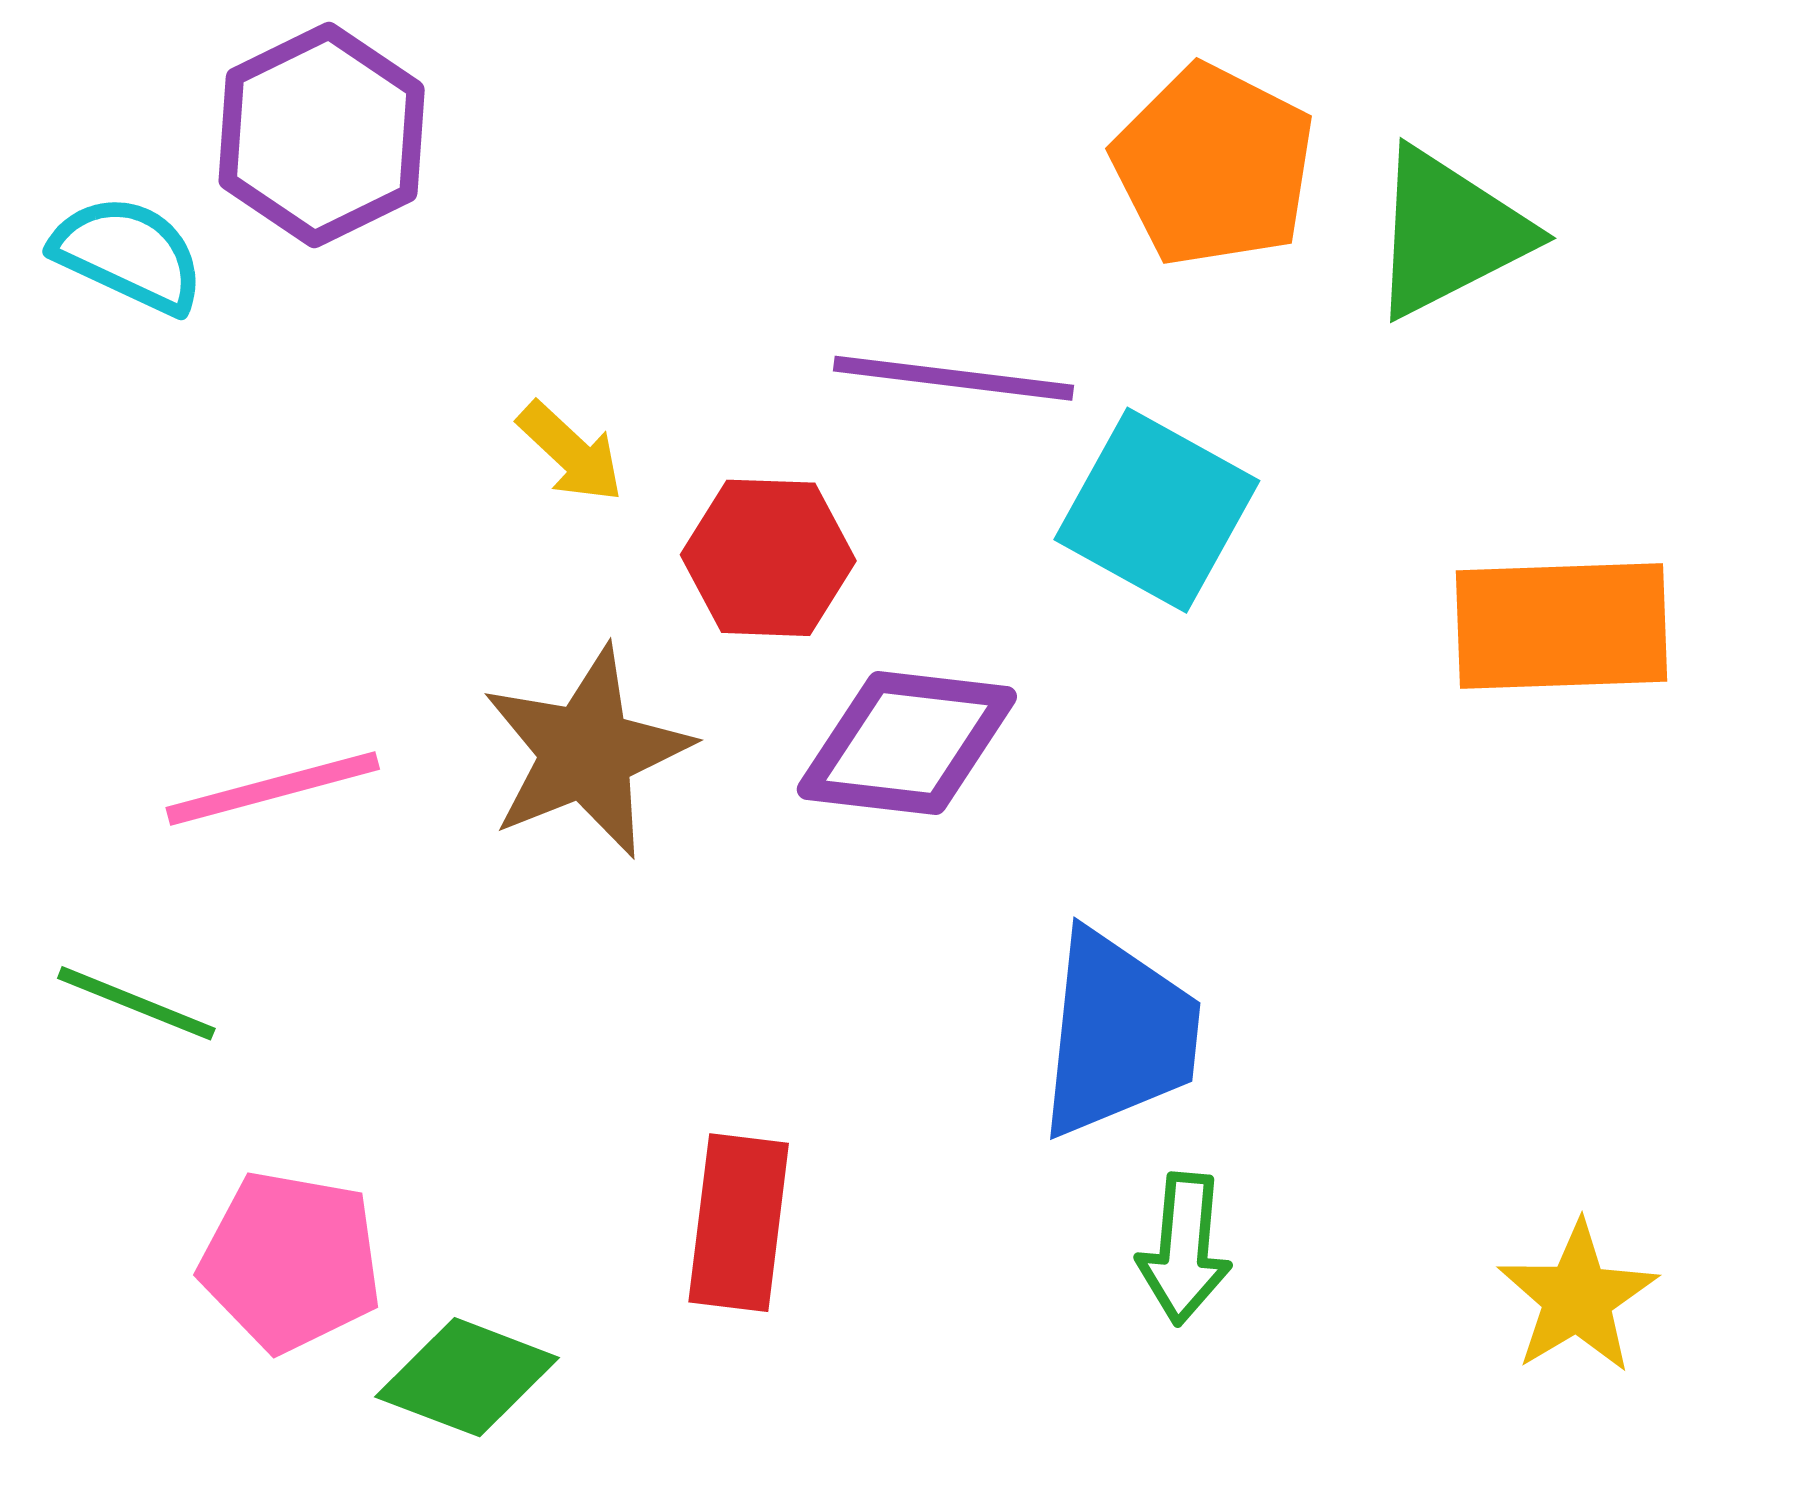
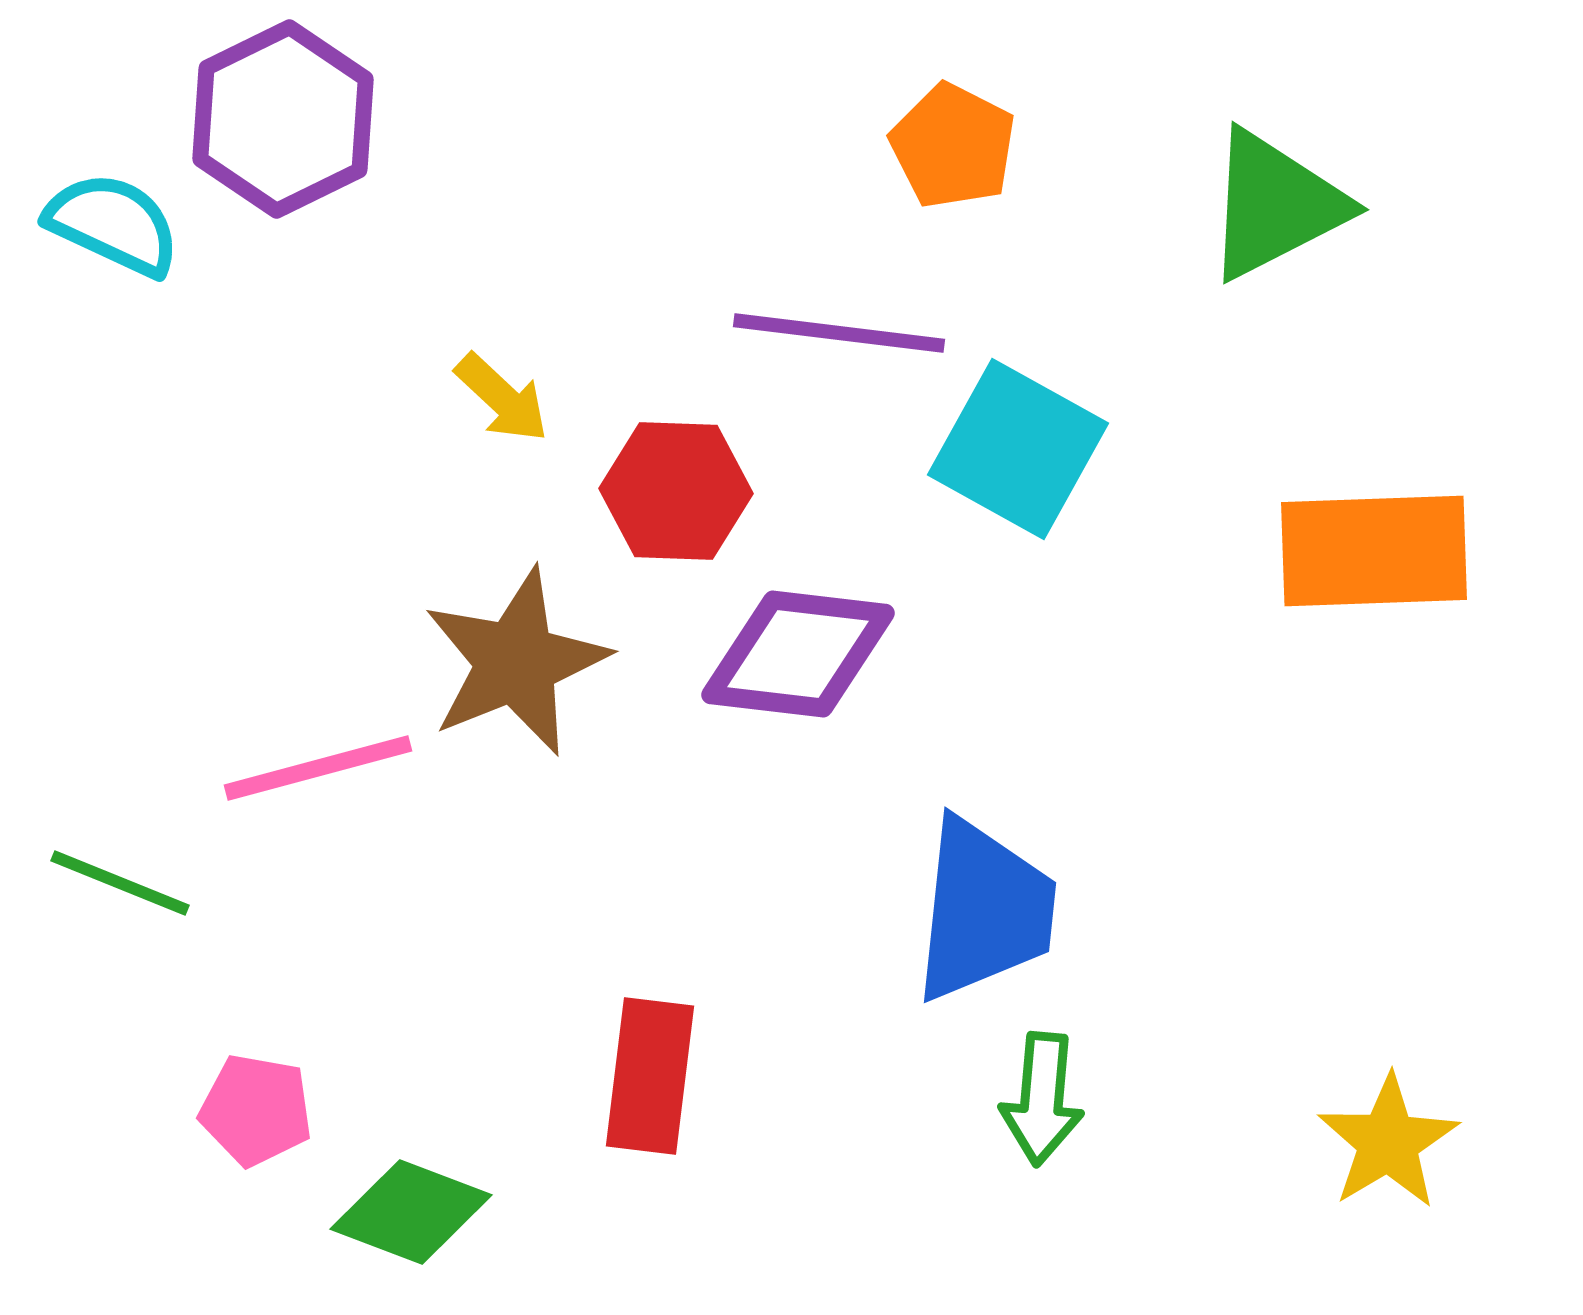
orange pentagon: (1214, 166) -> (953, 146), moved, size x0.7
pink line: (273, 788) -> (318, 768), moved
pink pentagon: (291, 1261) -> (256, 1110), size x0.7

